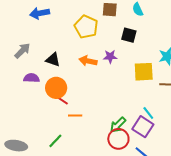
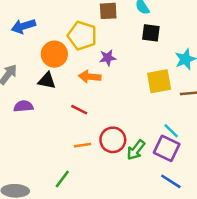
black square: (129, 35) -> (151, 33), moved
purple star: (110, 57) -> (108, 58), moved
orange circle: (56, 88) -> (54, 54), moved
red line: (62, 100) -> (79, 110), moved
red circle: (118, 139) -> (113, 140), moved

